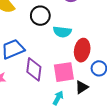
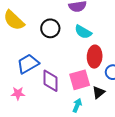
cyan semicircle: (62, 32) -> (83, 32), moved, turned 30

